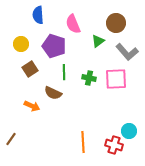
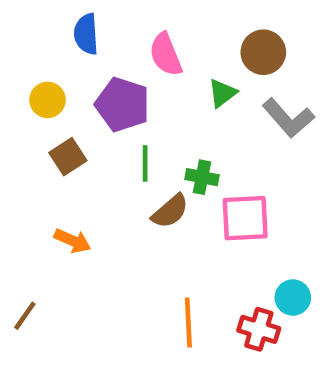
pink square: (116, 79) -> (245, 218), moved
brown semicircle: (53, 93) -> (170, 211), moved, turned -66

